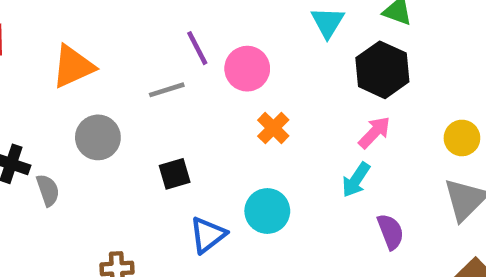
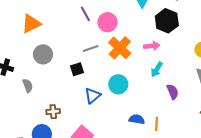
gray line: (167, 90) -> (91, 48), moved
orange cross: (273, 128) -> (120, 48), size x1.6
pink arrow: (374, 132) -> (152, 46), moved, turned 42
gray semicircle: (48, 190) -> (28, 86), moved

